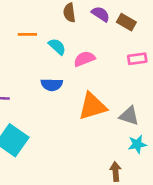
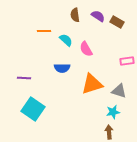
pink semicircle: (84, 59) -> (86, 49), turned -98
pink rectangle: (137, 59) -> (127, 61), moved
cyan star: (137, 144) -> (113, 112), moved

